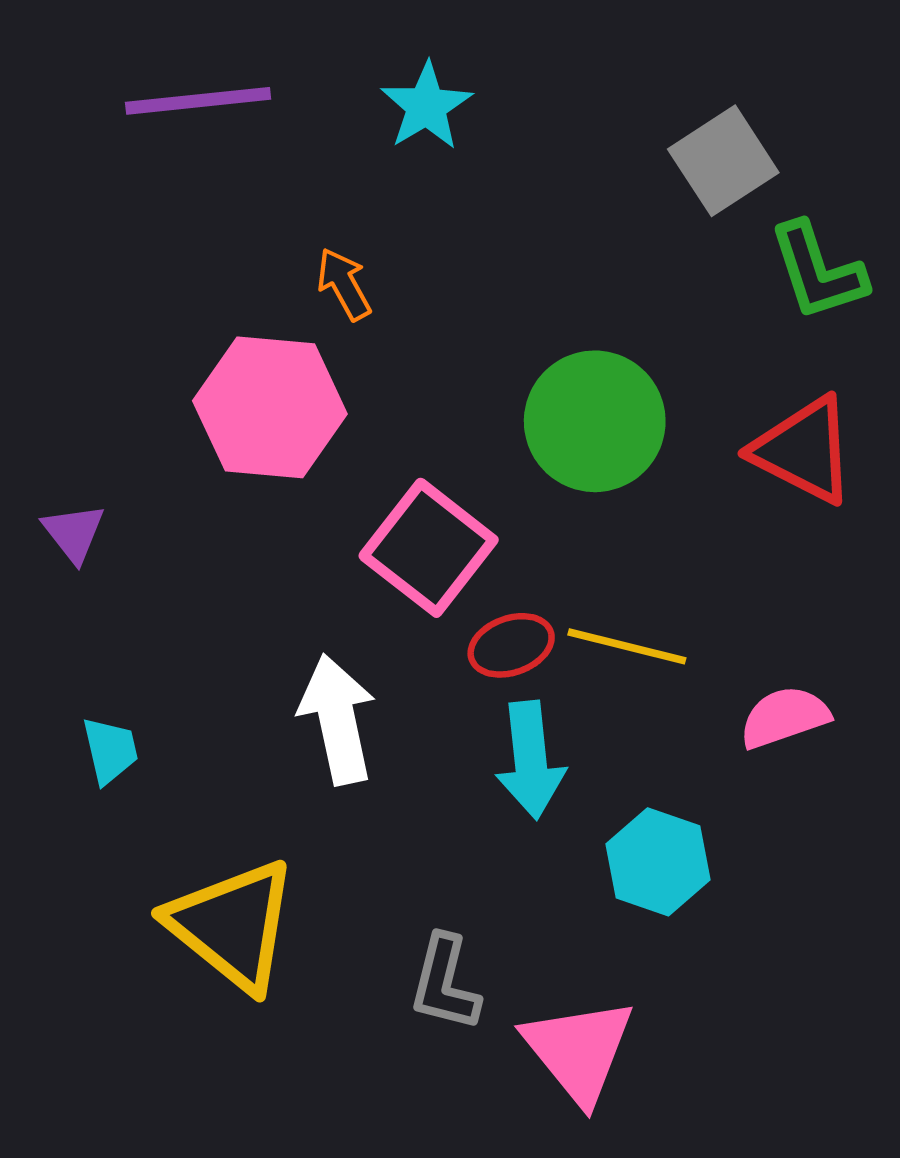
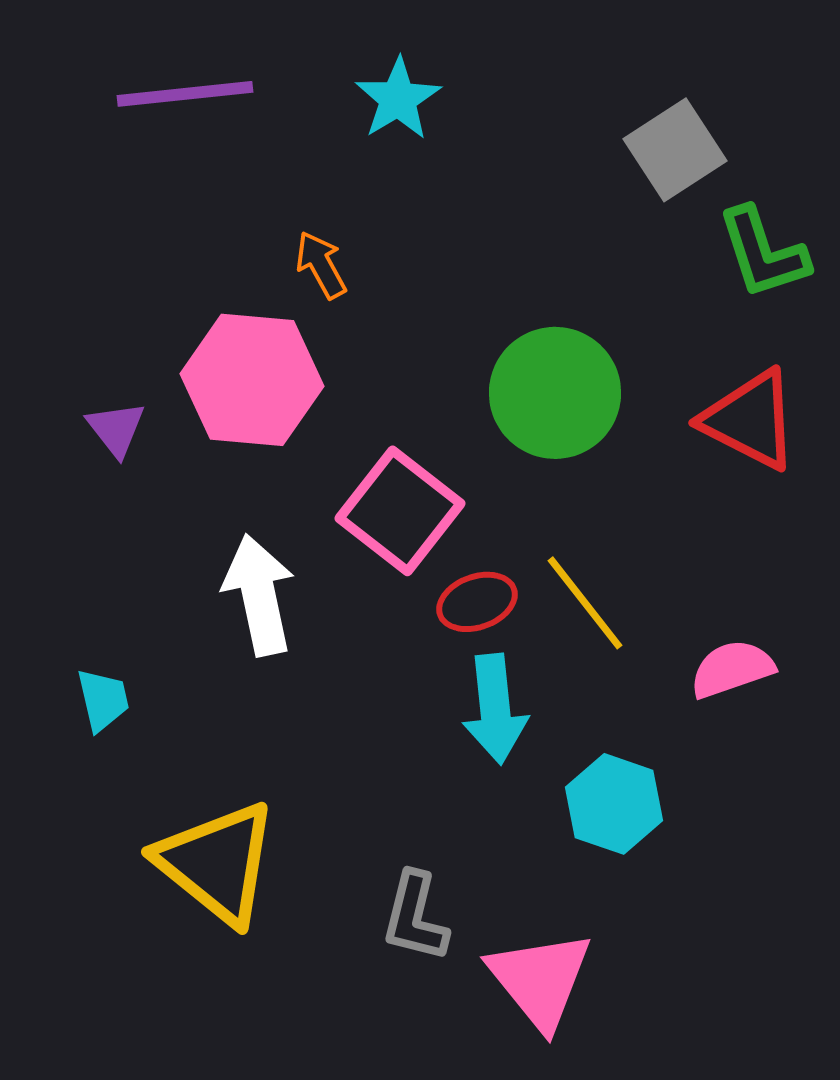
purple triangle: (74, 533) -> (116, 429), moved
yellow line: (627, 646) -> (585, 603), turned 38
white arrow: (337, 719) -> (259, 595), moved

